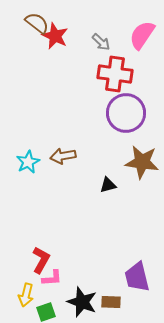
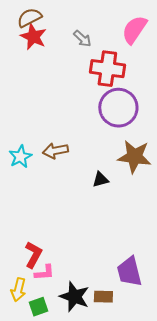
brown semicircle: (37, 23) -> (29, 18), turned -65
red star: (55, 36) -> (33, 37), moved
gray arrow: (101, 42) -> (82, 39), moved

